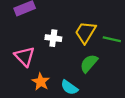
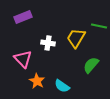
green line: (112, 39) -> (99, 26), moved
green semicircle: (89, 63) -> (91, 65), moved

